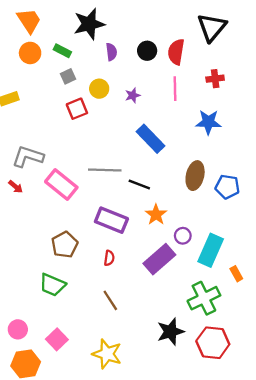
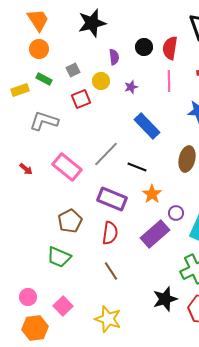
green rectangle: (62, 51) -> (44, 79), moved
purple semicircle: (111, 52) -> (114, 57), moved
gray L-shape: (28, 157) -> (44, 121), moved
gray line: (105, 170) -> (106, 154), turned -48
red semicircle: (109, 258) -> (110, 233), size x1.6

